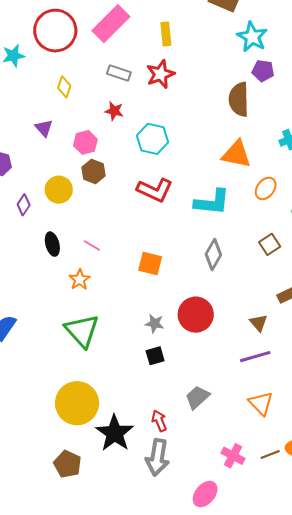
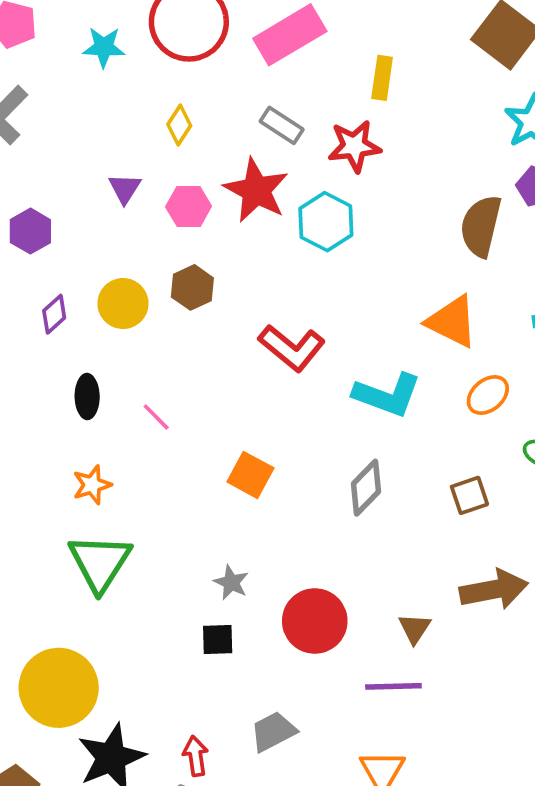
red star: (114, 111) -> (256, 190), size x1.8
cyan hexagon: (153, 139) -> (326, 222), moved
pink hexagon: (85, 142) -> (189, 207), moved
orange star: (80, 280) -> (92, 485), moved
red circle: (196, 315) -> (315, 621), moved

